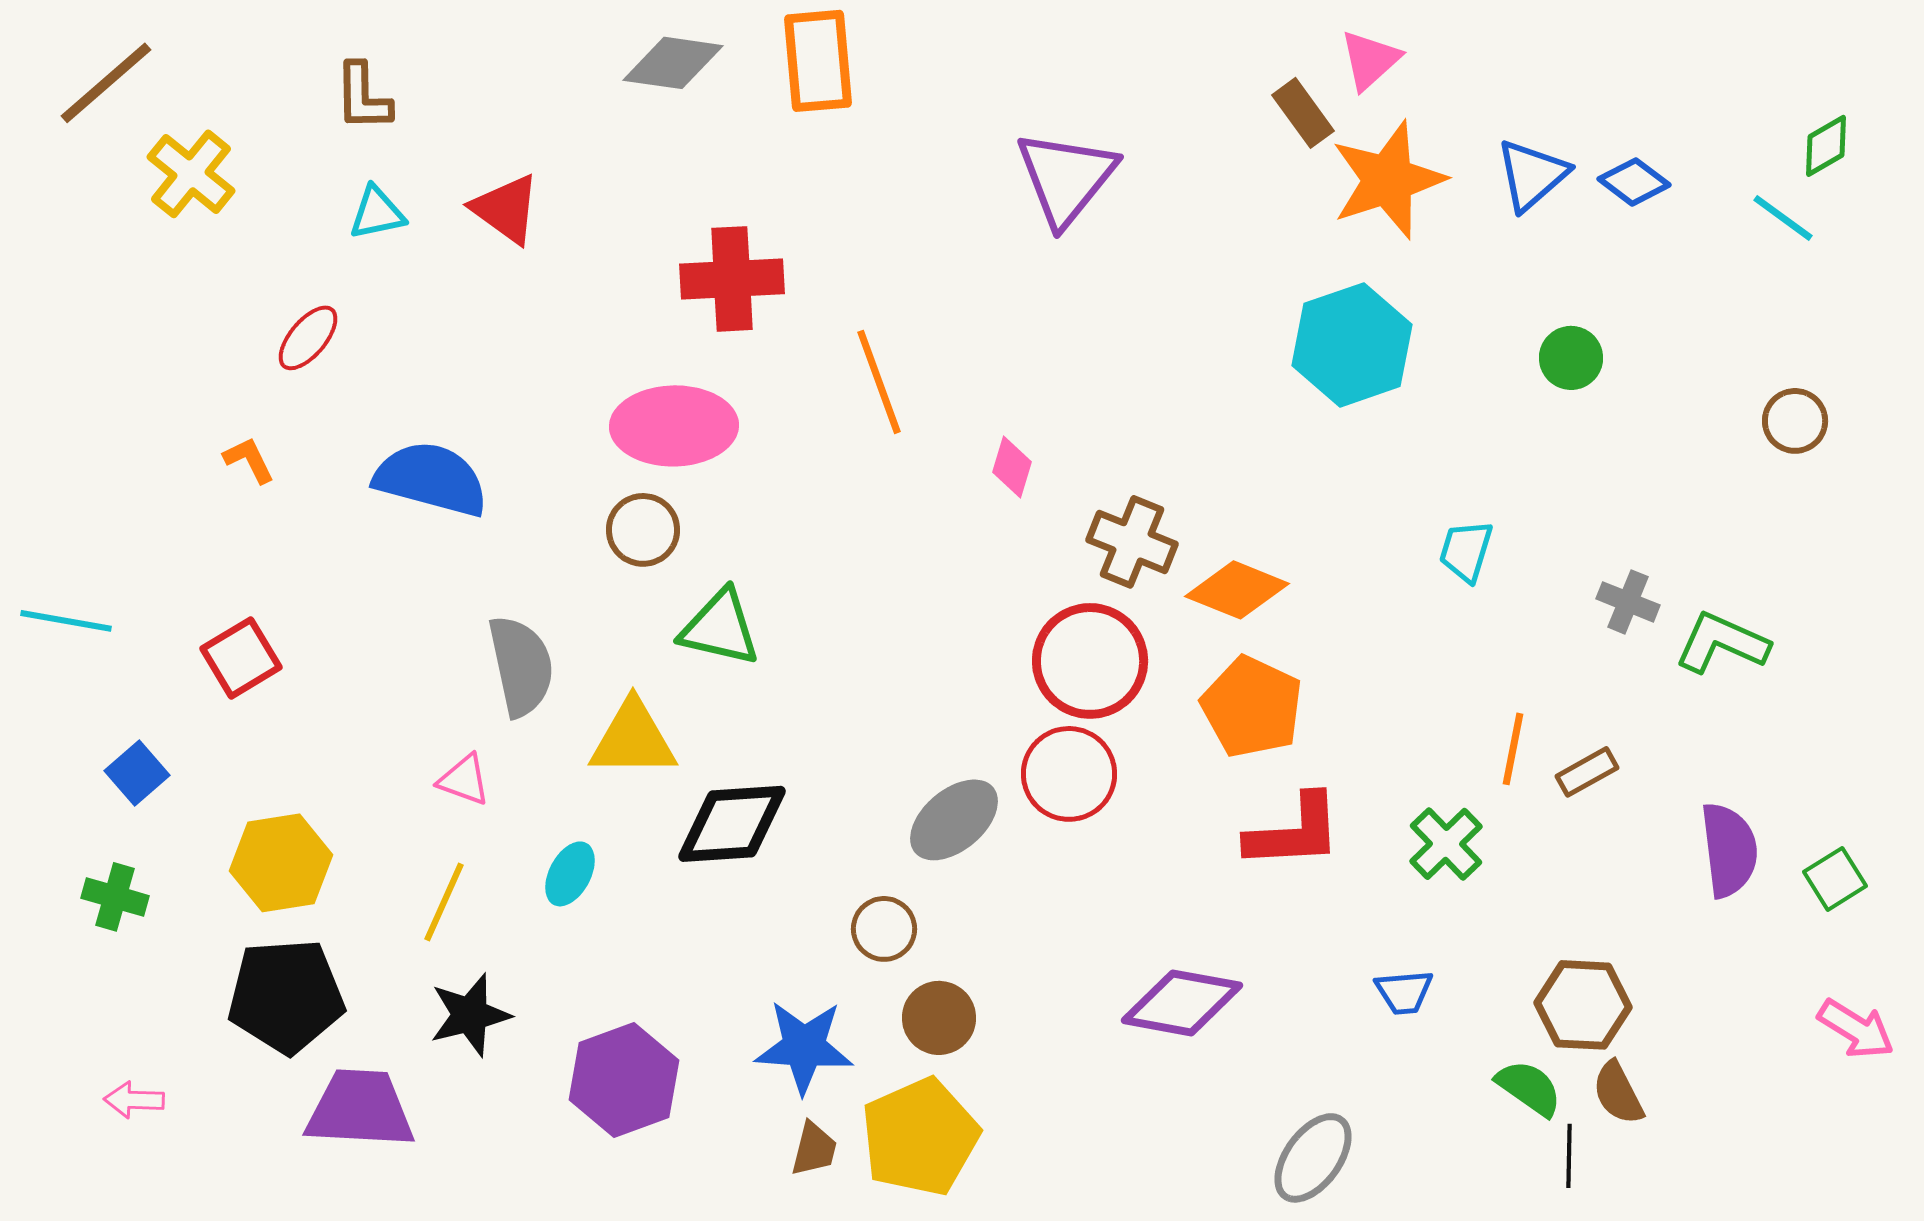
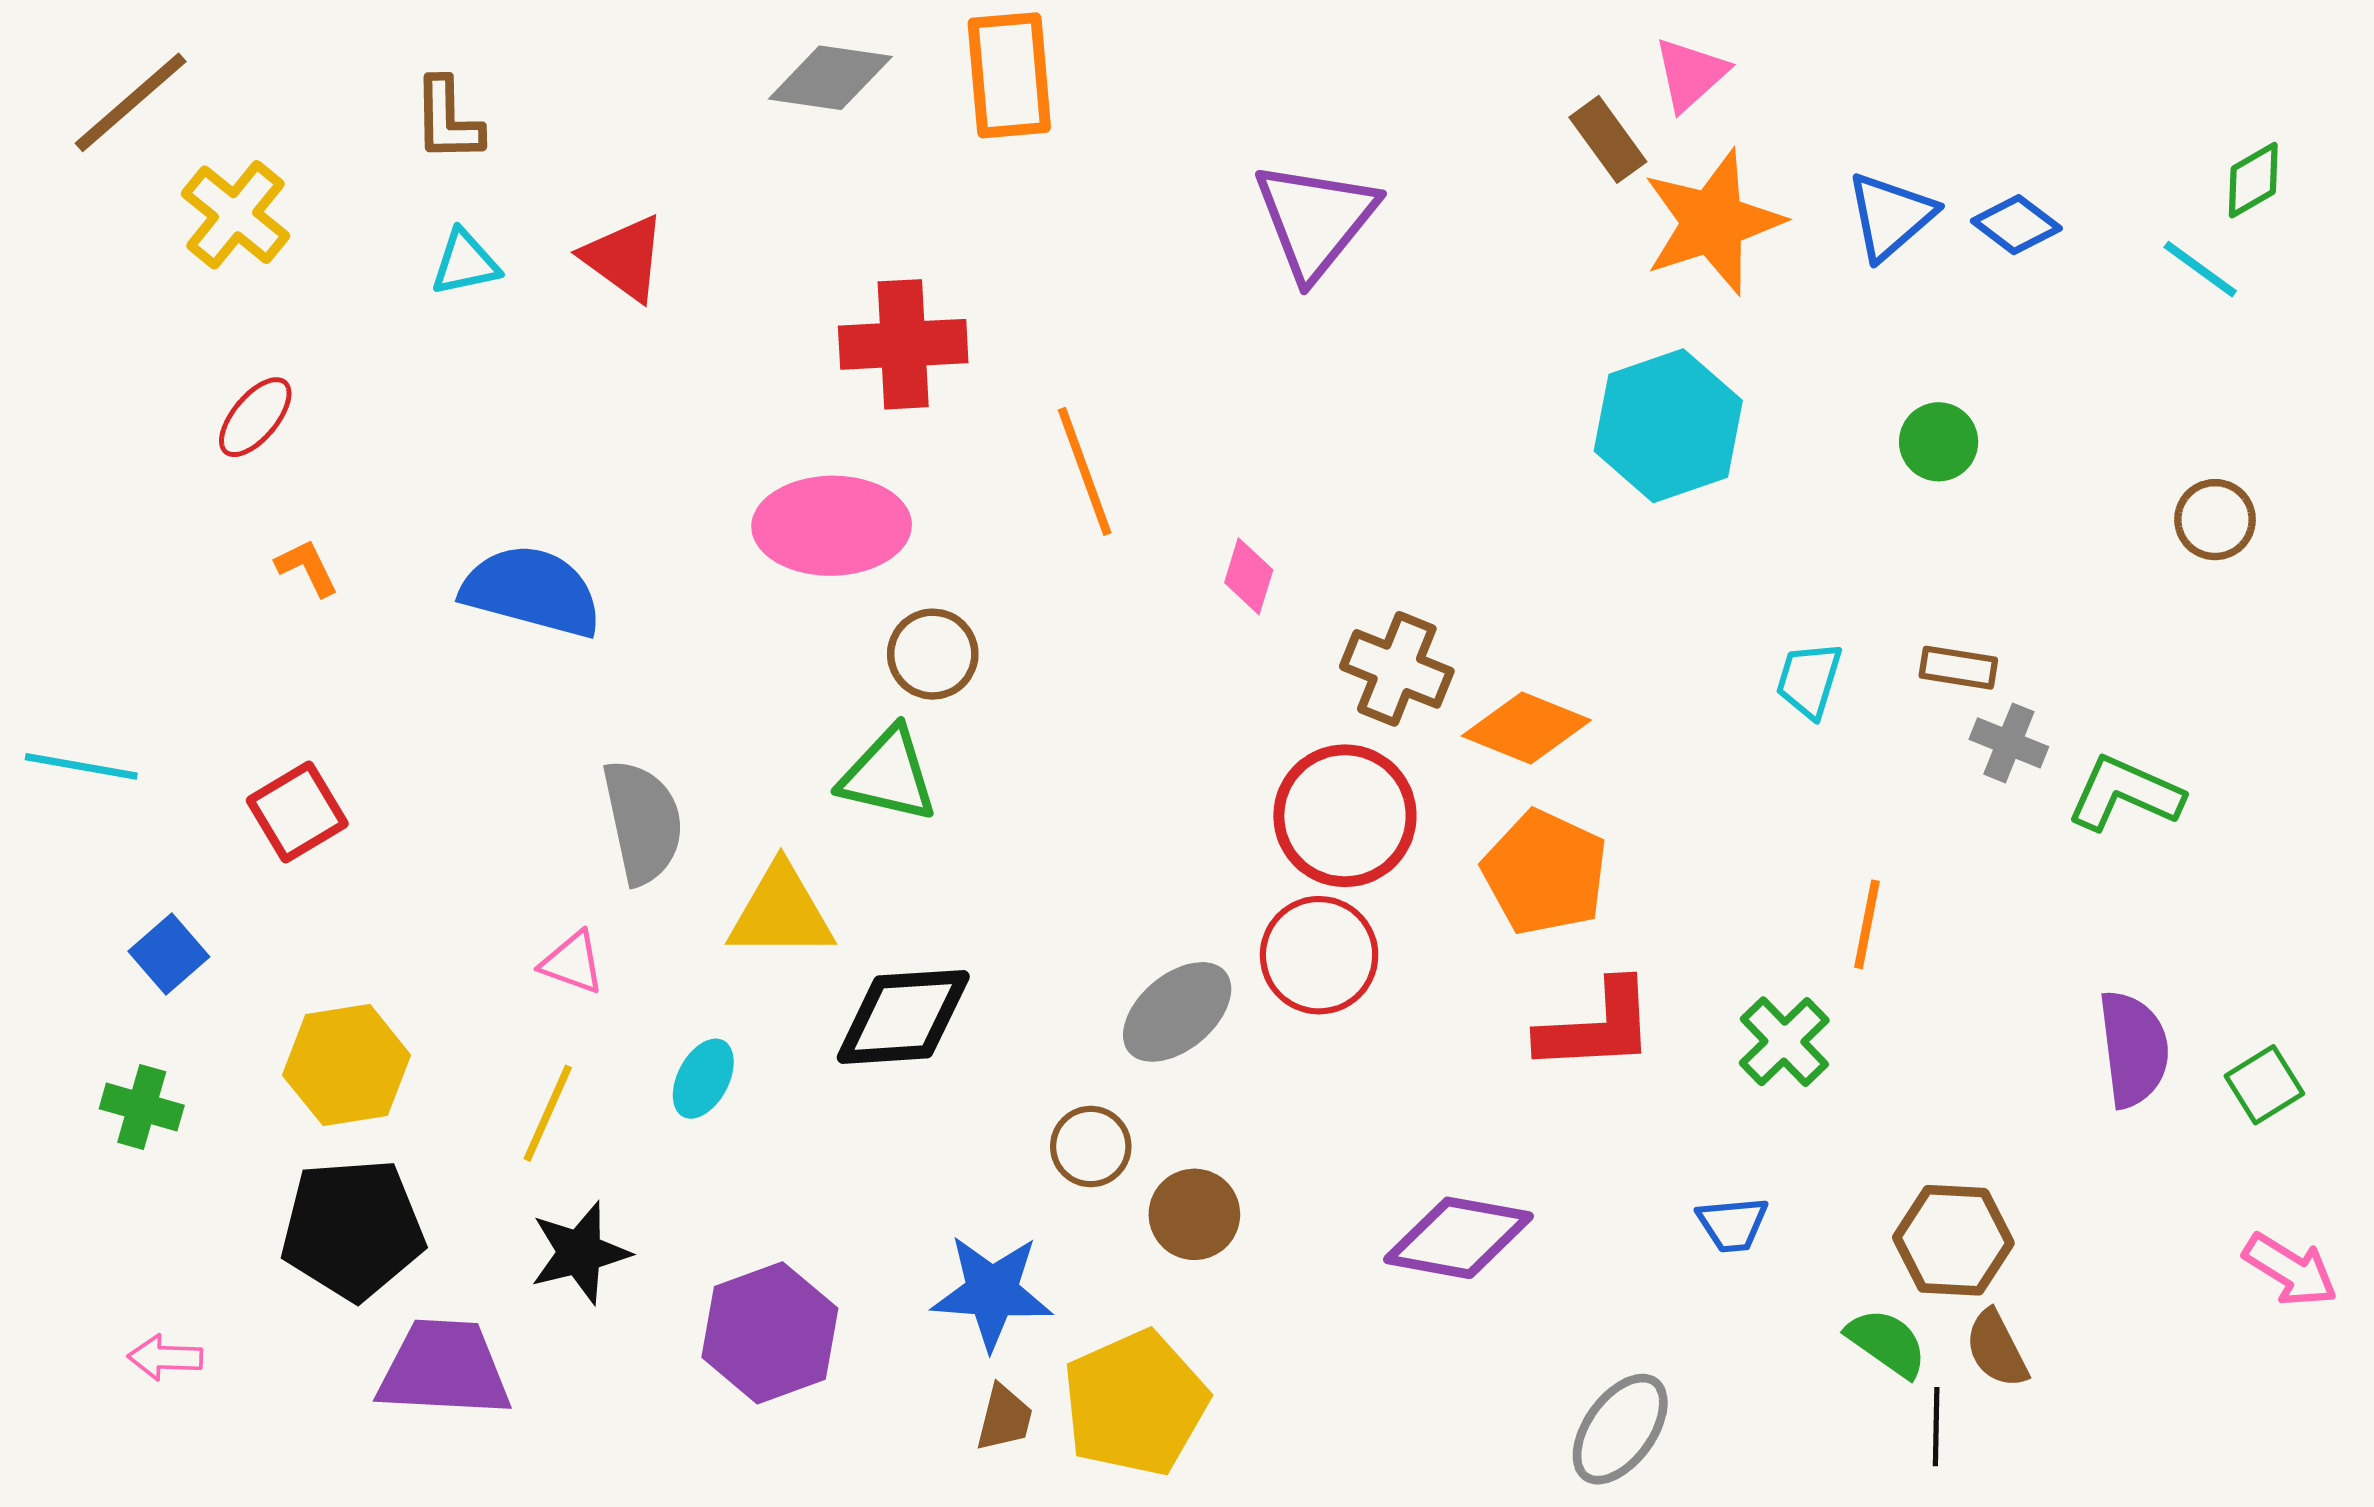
red ellipse: (308, 338) -> (255, 417), moved
brown circle: (643, 530) -> (933, 654), moved
brown rectangle: (1587, 772) -> (1958, 668), moved, turned 38
brown circle: (939, 1018) -> (1194, 1214), moved

